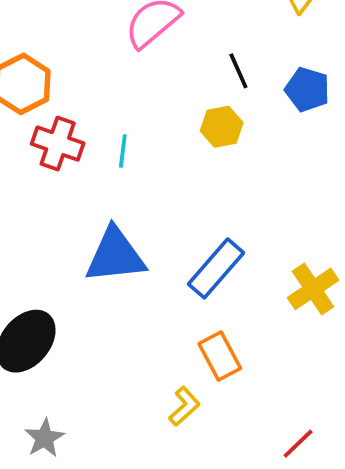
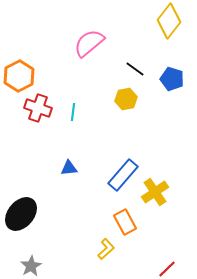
black line: (238, 71) -> (135, 69), turned -30
blue triangle: (115, 255) -> (69, 168), size x0.5
yellow cross: (313, 289) -> (155, 192), moved

